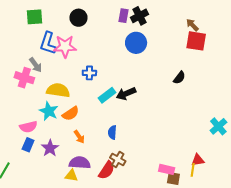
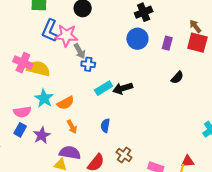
purple rectangle: (124, 16) -> (167, 43), moved
gray arrow: (36, 65) -> (80, 51), moved
yellow semicircle: (58, 90) -> (38, 69), moved
brown cross: (118, 159) -> (124, 155), moved

